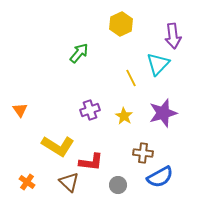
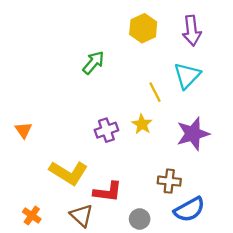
purple arrow: (173, 36) -> (192, 31), moved
yellow star: (124, 116) -> (142, 124), moved

